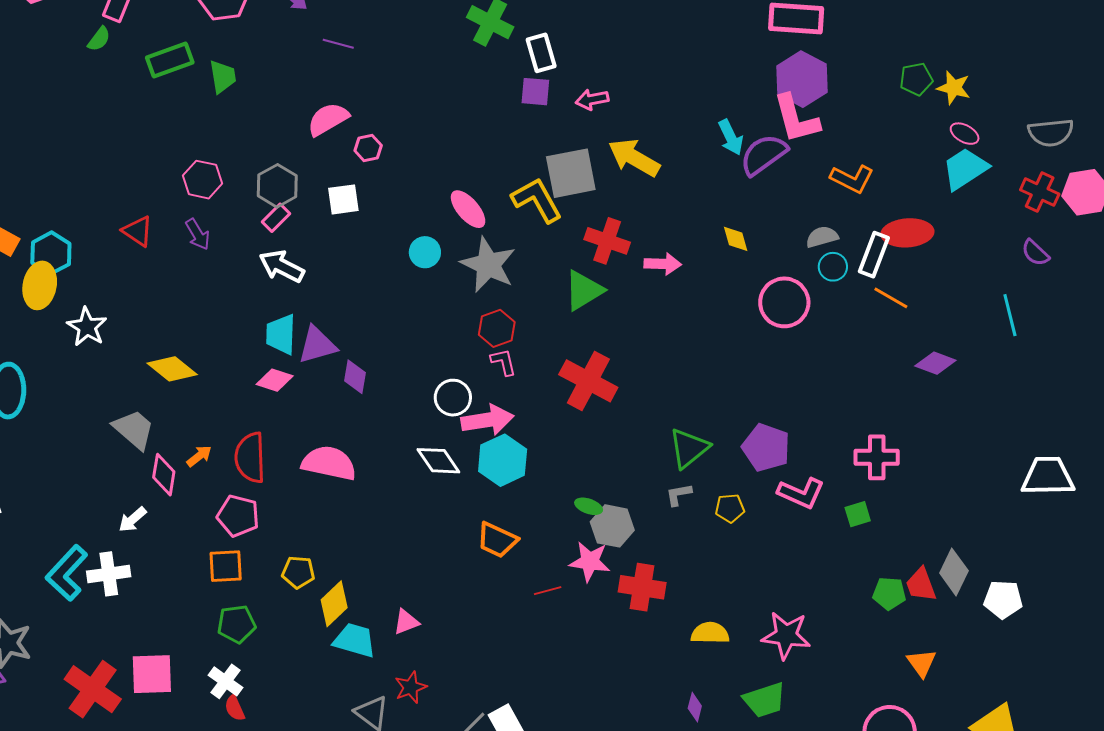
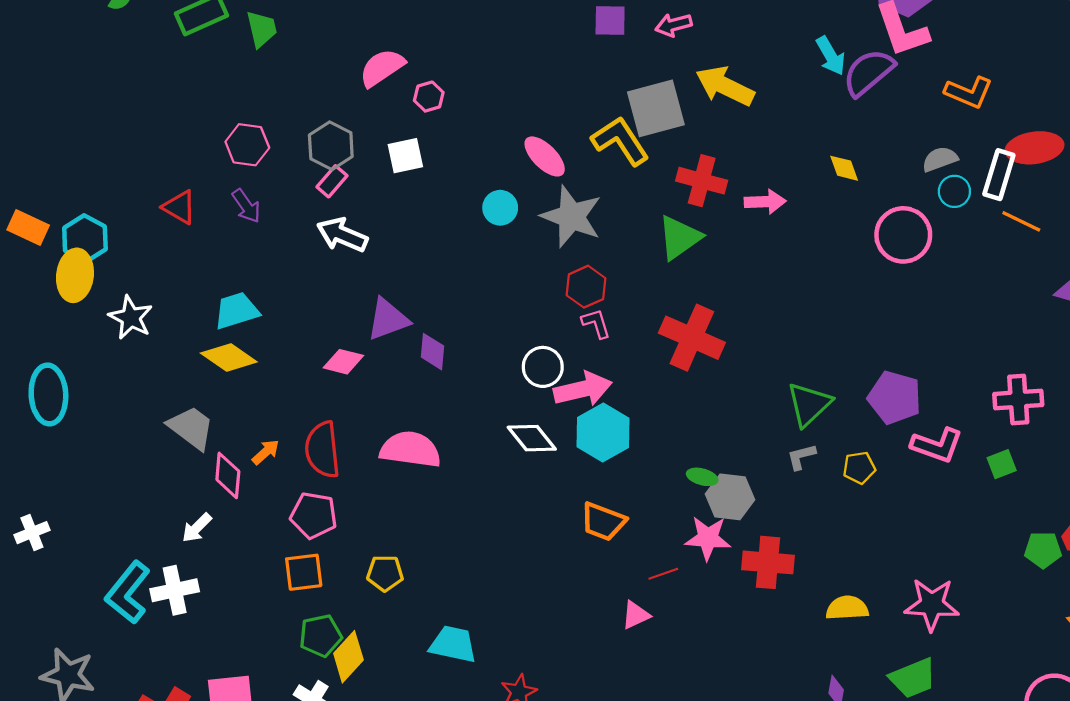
cyan trapezoid: (281, 334) -> (236, 311), moved, turned 75
yellow diamond: (334, 604) -> (348, 657), moved
pink triangle: (406, 622) -> (636, 615), moved

